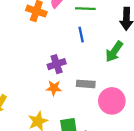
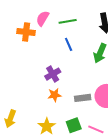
gray rectangle: (86, 84) -> (83, 98), moved

